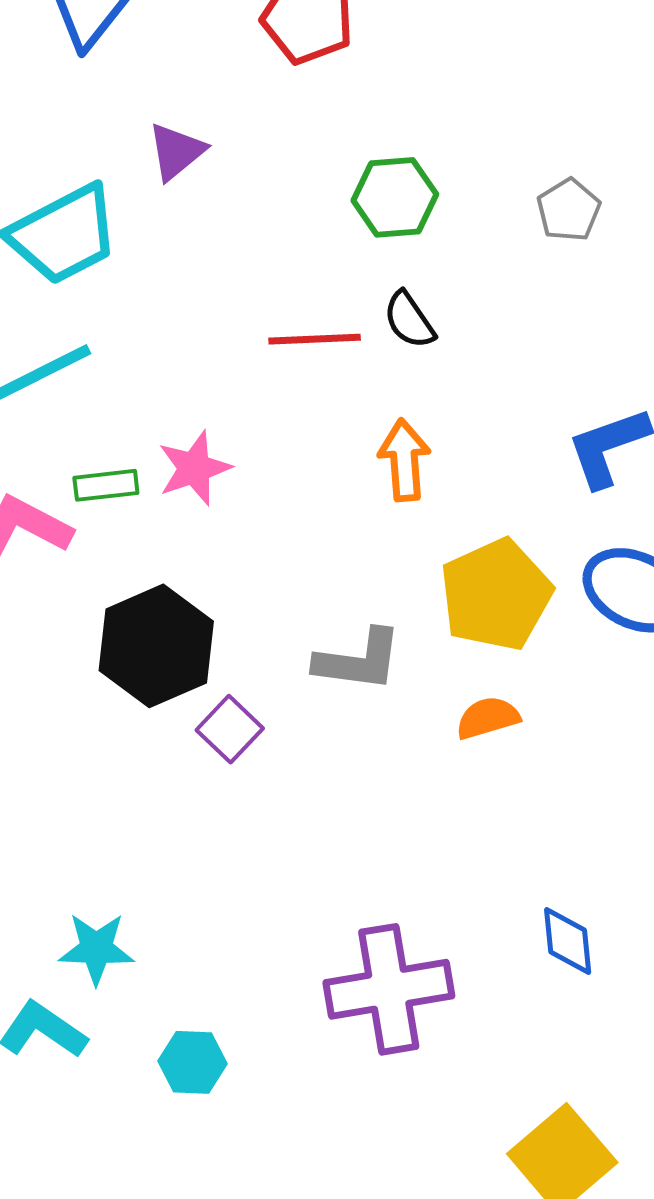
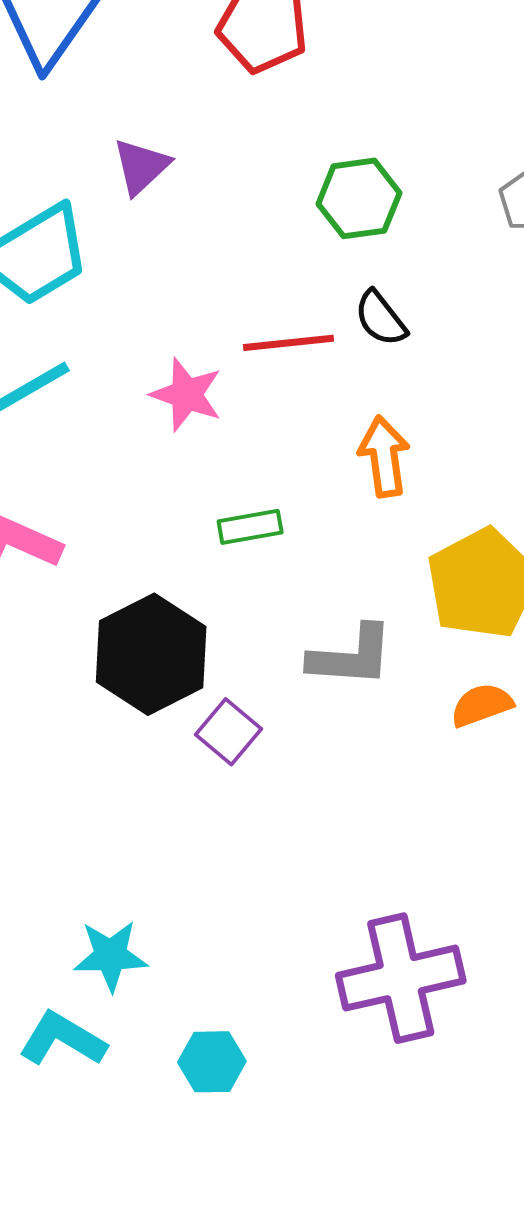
pink star: (194, 468) -> (187, 395), moved, turned -30
green rectangle: (106, 485) -> (250, 527), moved

